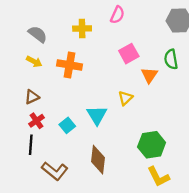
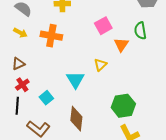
cyan square: (67, 125) -> (46, 98), moved

